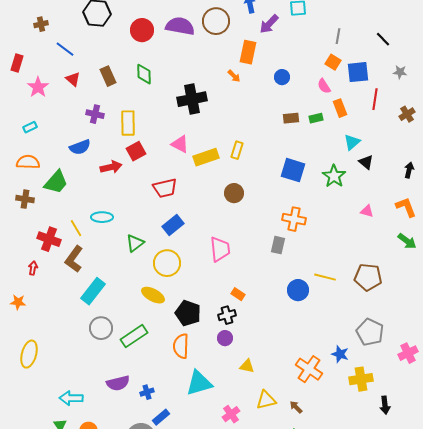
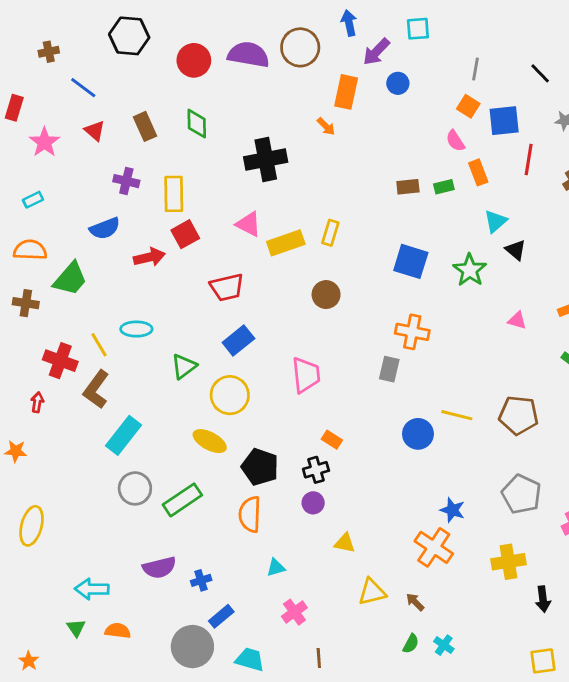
blue circle: (282, 77) -> (398, 83), moved
blue star: (340, 354) -> (452, 510), moved
cyan triangle: (199, 383) -> (276, 567), size x0.5
pink cross: (231, 414) -> (294, 612), moved

